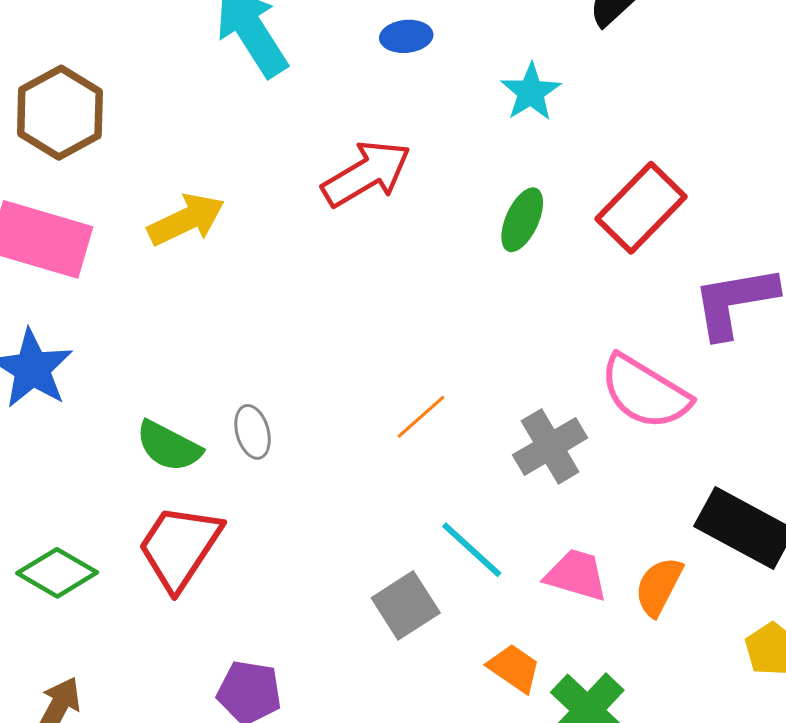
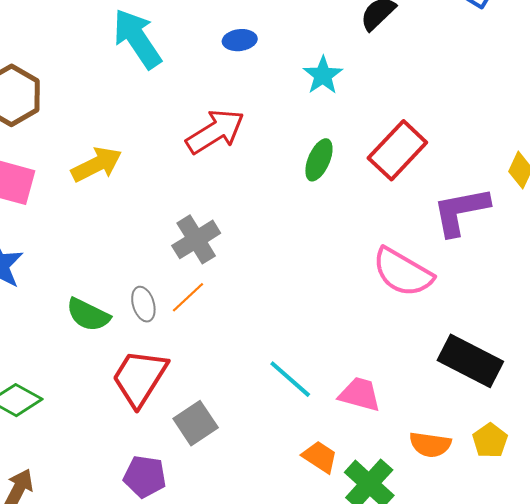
orange line: (421, 417) -> (188, 297), moved
gray cross: (550, 446) -> (196, 239), moved
red trapezoid: (180, 547) -> (140, 378), moved
orange semicircle: (659, 586) -> (430, 445), moved, turned -108
gray square: (406, 605) -> (196, 423), moved

